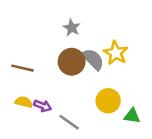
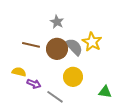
brown line: (22, 68) -> (31, 45), moved
yellow circle: (108, 101) -> (73, 77), moved
yellow semicircle: (24, 102) -> (19, 72), moved

